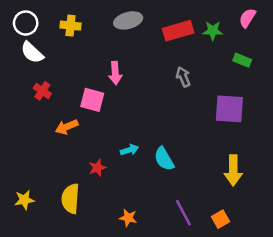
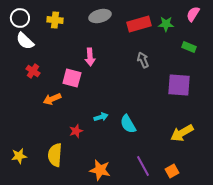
yellow arrow: (233, 170) -> (182, 133), turned 60
orange star: (128, 218) -> (100, 170), size x1.5

